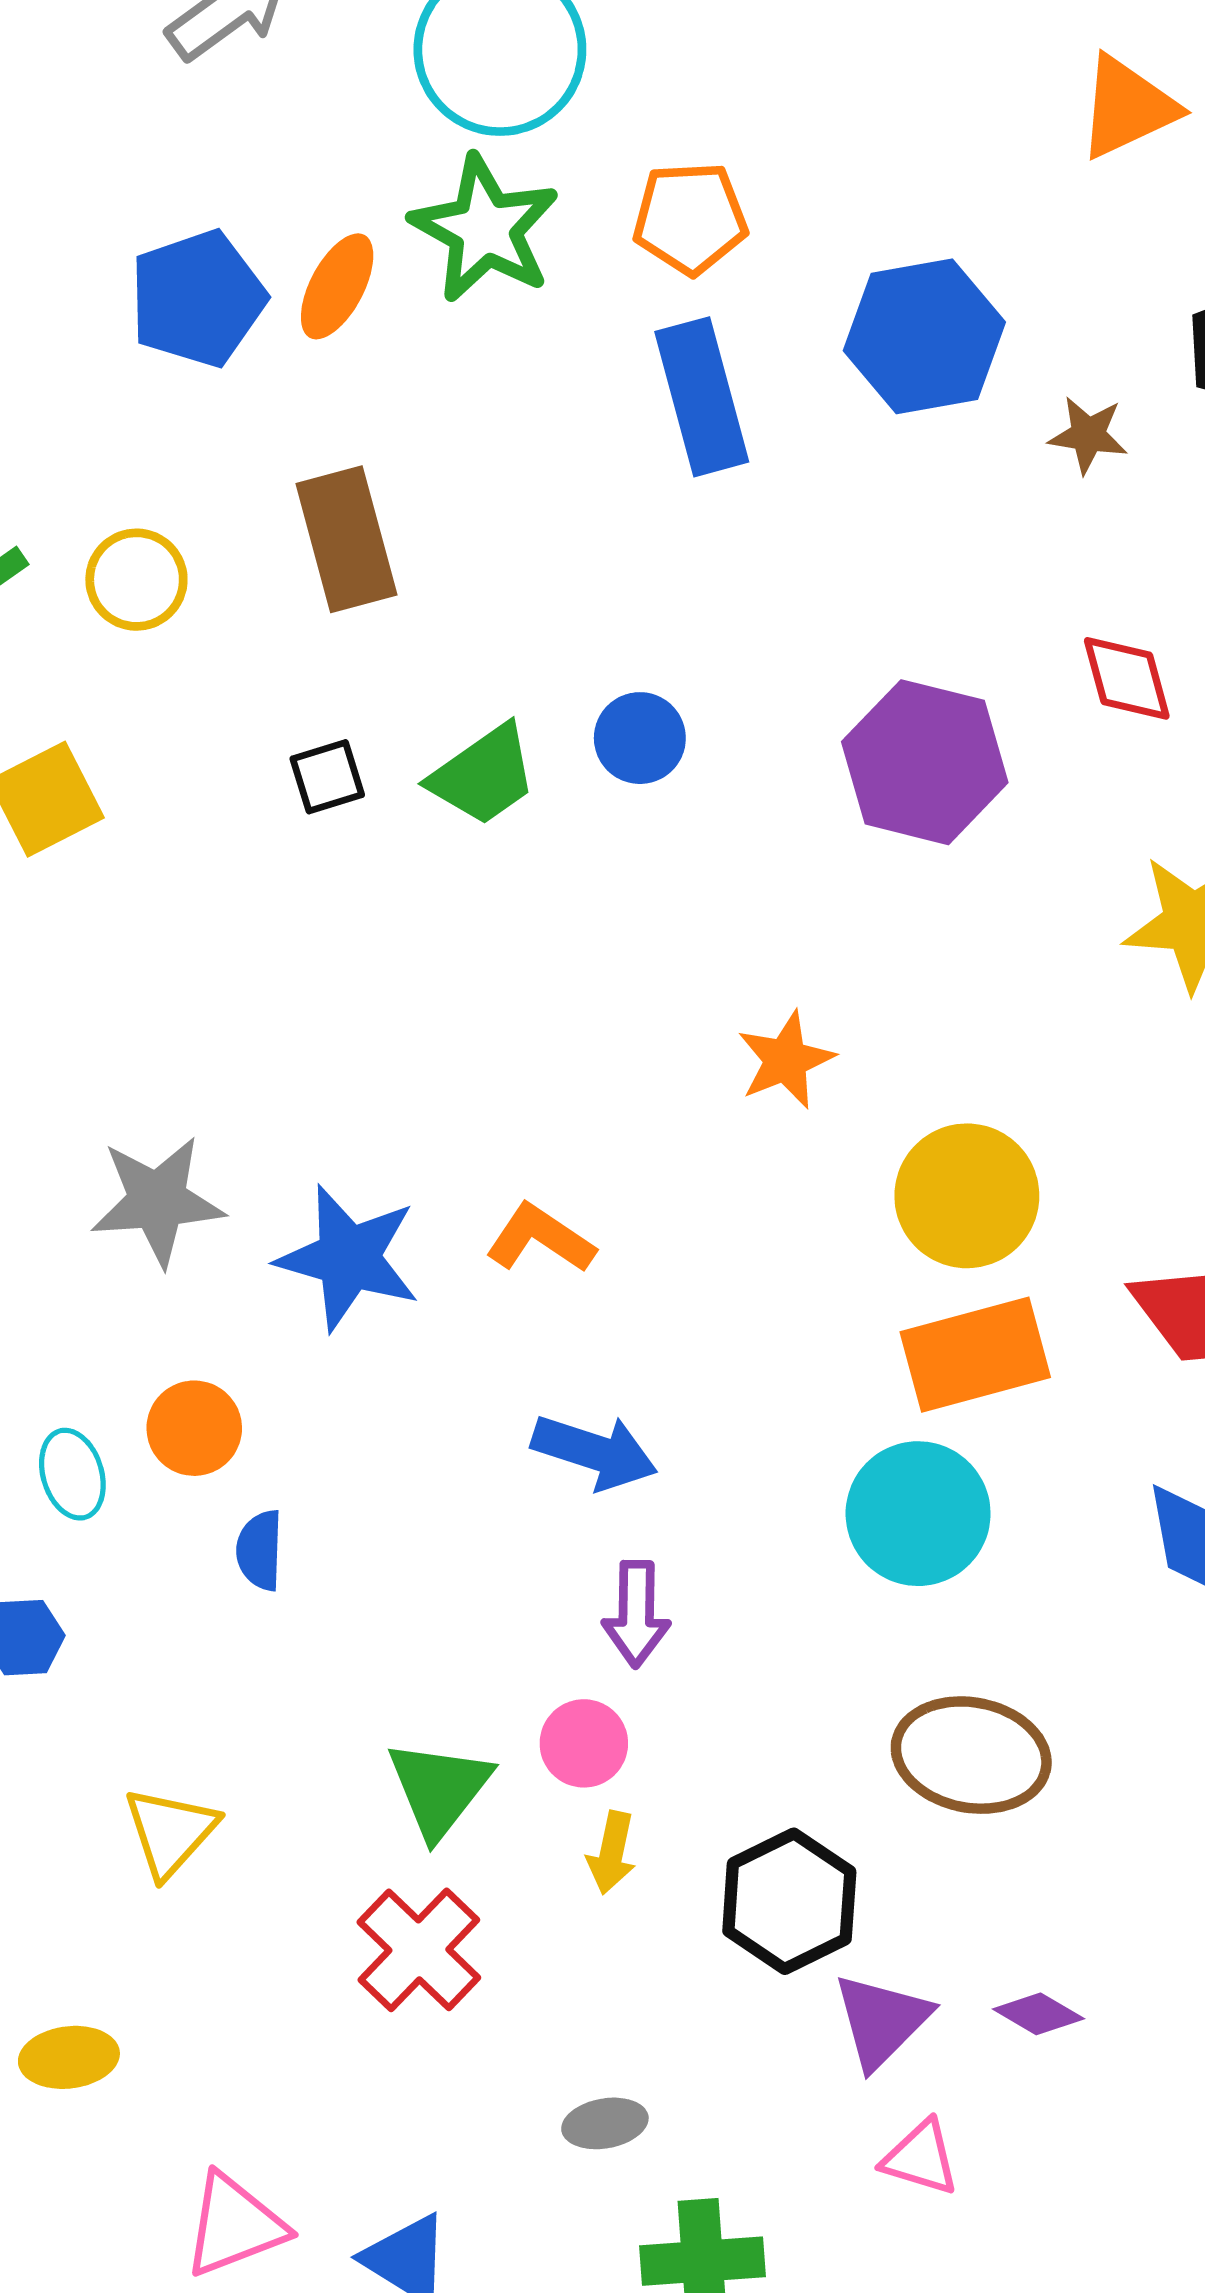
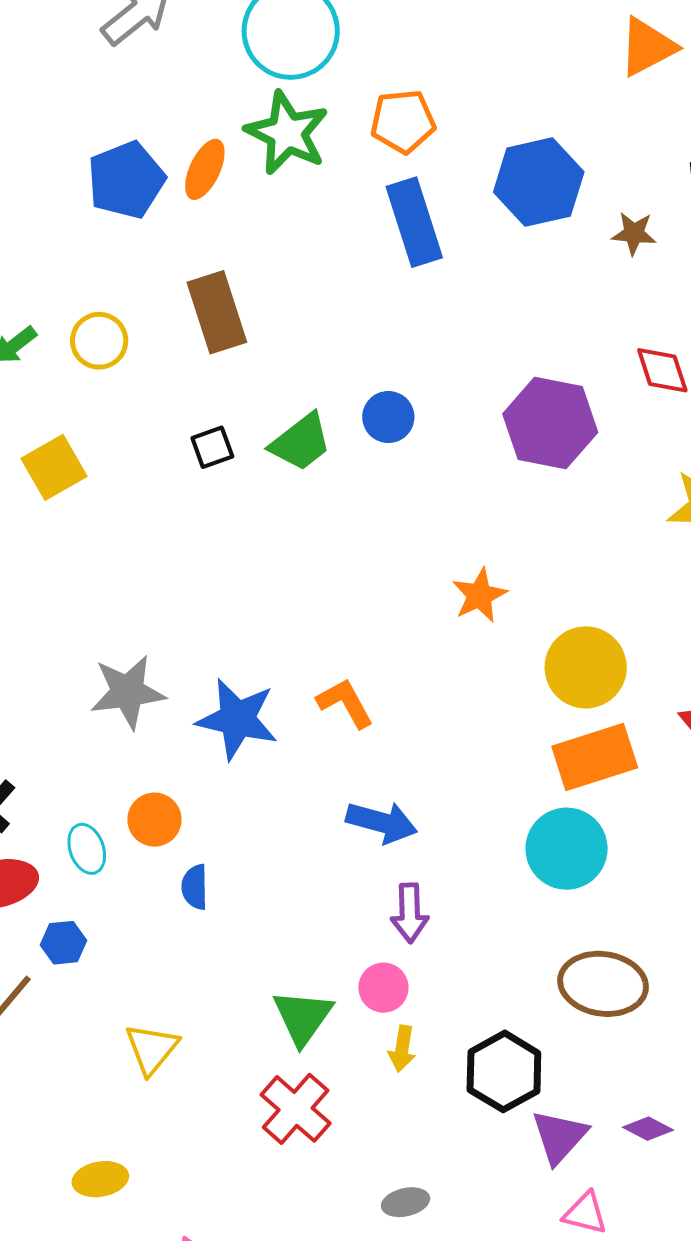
orange L-shape: (540, 1239) -> (345, 703), turned 30

